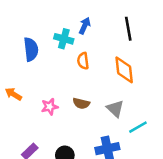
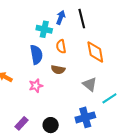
black line: (128, 29) -> (82, 19), moved
blue semicircle: (31, 49) -> (36, 55), moved
brown semicircle: (81, 103) -> (58, 70), moved

